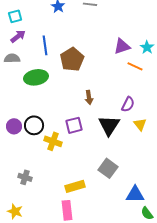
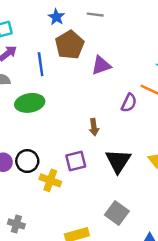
purple triangle: (122, 46) -> (101, 65), moved
brown pentagon: (72, 59) -> (70, 45), moved
purple semicircle: (128, 104) -> (129, 103), moved

